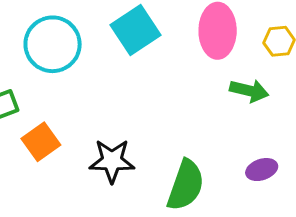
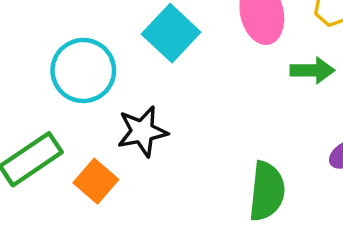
black star: (112, 161) -> (142, 131), moved

